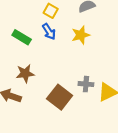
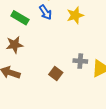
brown star: (25, 73) -> (15, 45), moved
brown square: (60, 97) -> (56, 73), size x0.6

